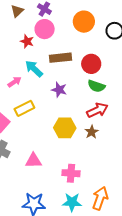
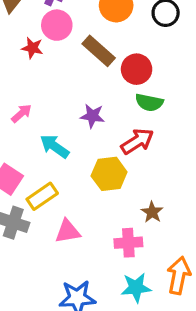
brown rectangle: (60, 58) -> (99, 51), moved, turned 55
cyan arrow: (34, 69) -> (55, 146), moved
yellow rectangle: (24, 108) -> (42, 196), moved
red arrow: (97, 110) -> (137, 141), moved
brown star: (92, 132) -> (152, 212), moved

